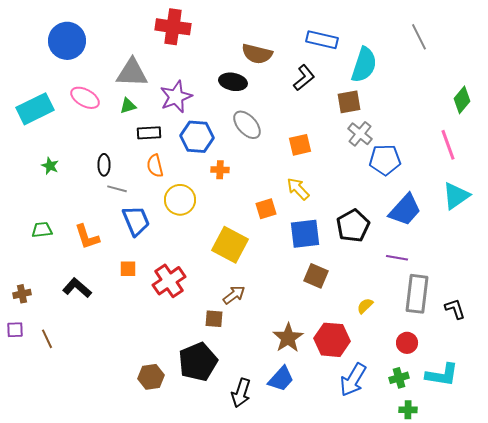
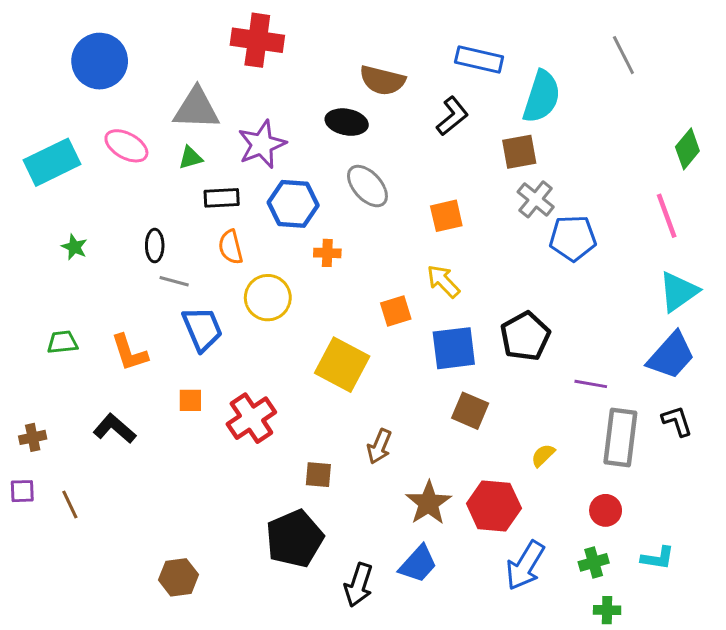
blue trapezoid: (405, 210) -> (671, 356), moved
brown arrow: (234, 295) -> (379, 446), moved, turned 150
black L-shape: (455, 309) -> (677, 421), moved
cyan L-shape: (442, 375) -> (658, 558), size x0.7
brown hexagon: (151, 377) -> (178, 577), moved

